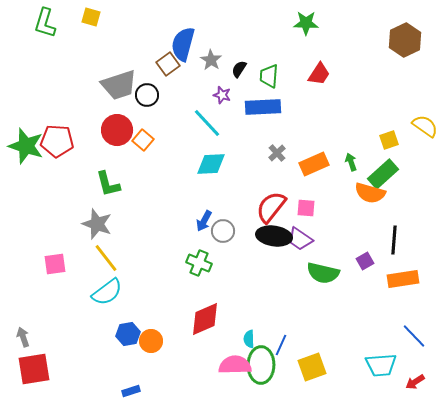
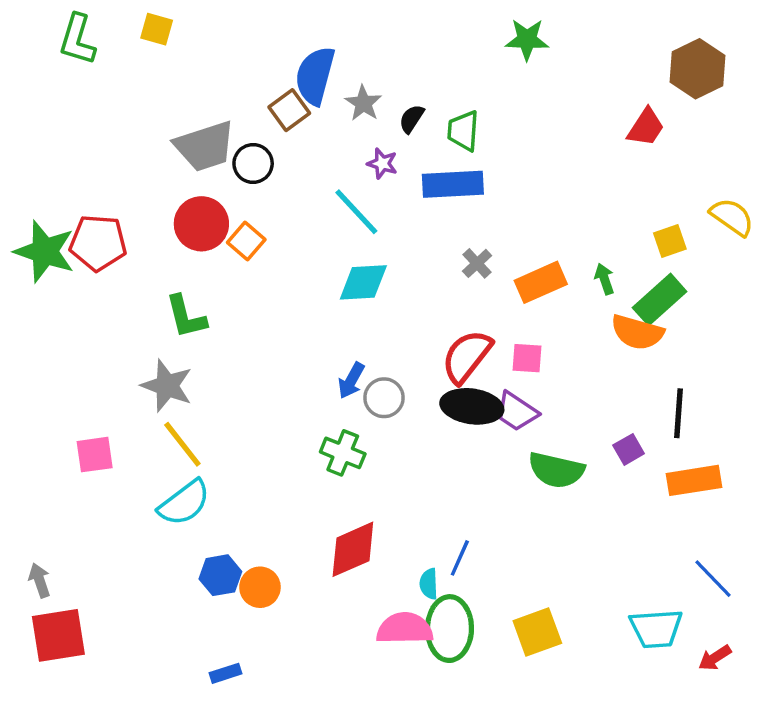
red trapezoid: (319, 74) -> (646, 127), moved
blue line: (281, 345) -> (460, 558), moved

